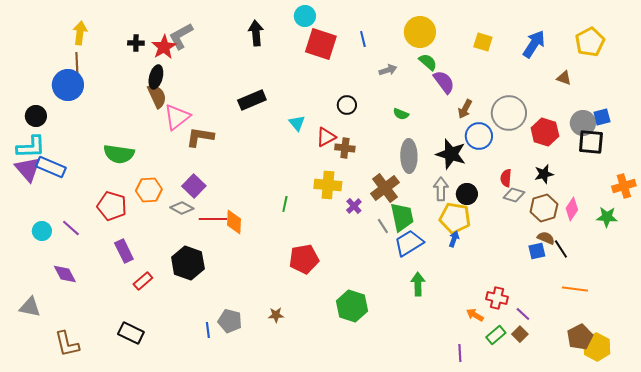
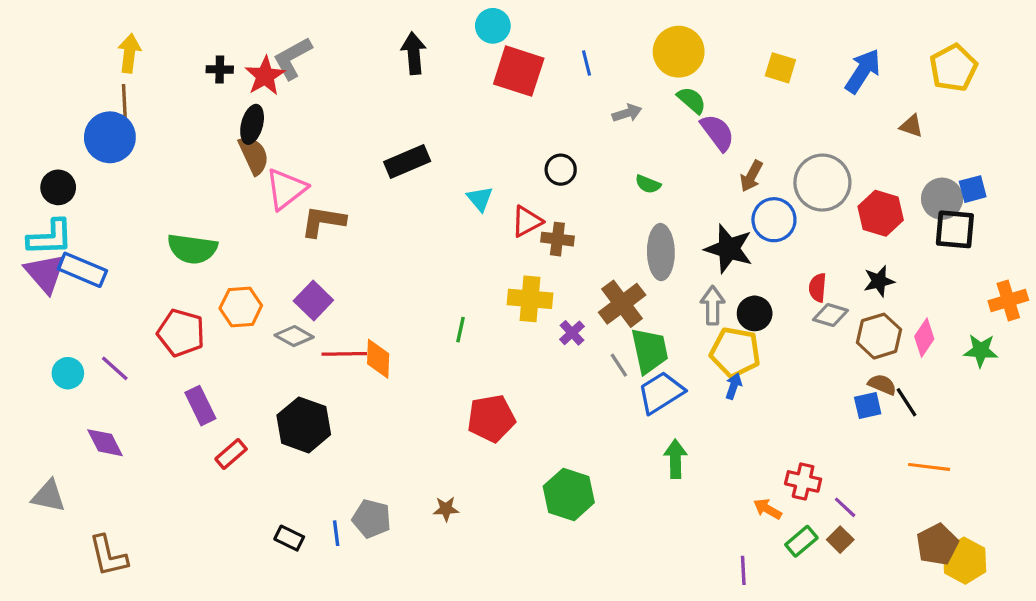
black rectangle: (131, 333) -> (289, 538), moved, size x0.7

